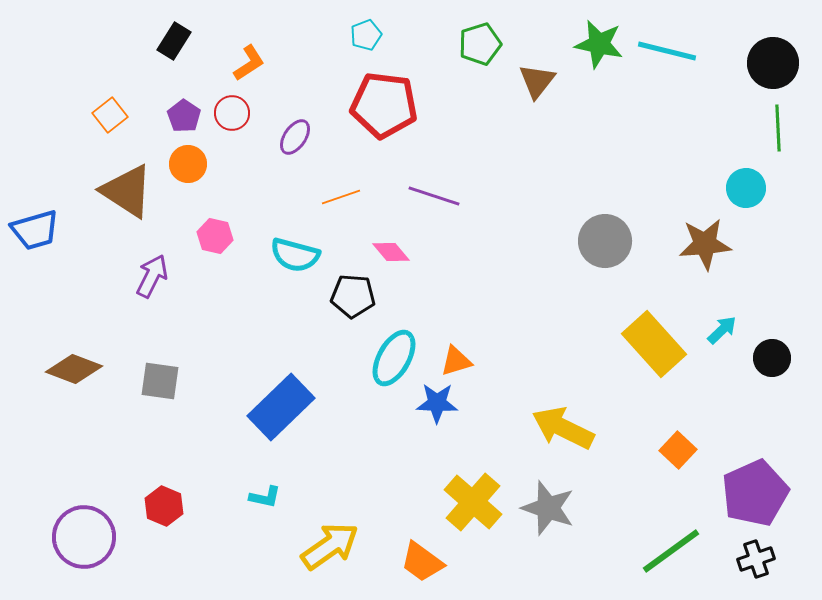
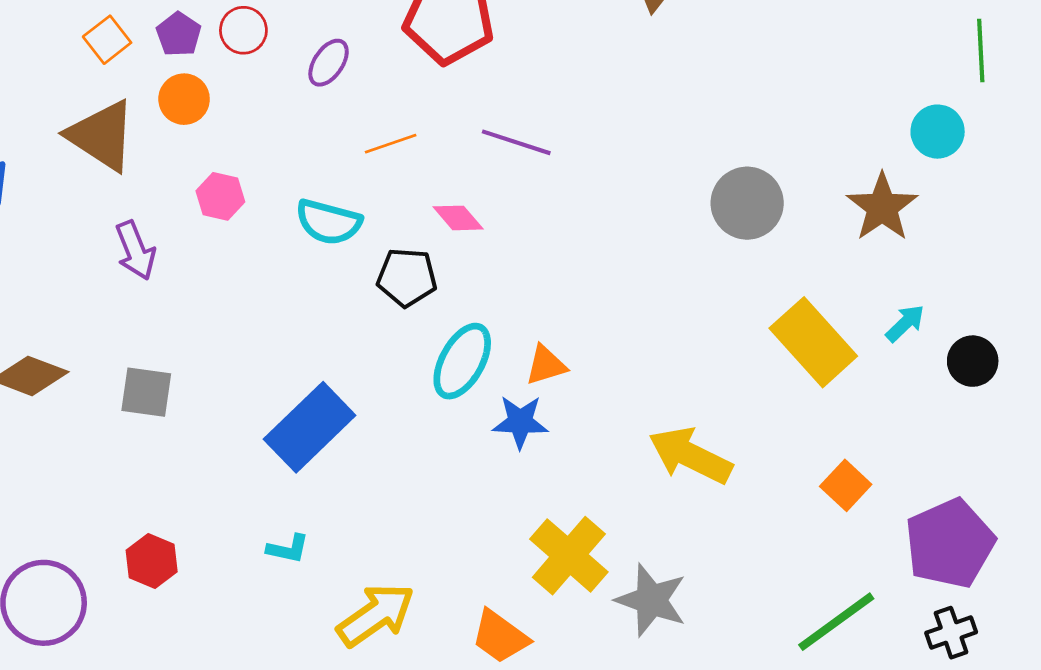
orange square: (110, 115) -> (107, 40), moved
brown star: (705, 244) -> (882, 207), turned -30
purple arrow: (152, 276) -> (135, 250), turned 132
gray star: (548, 508) -> (651, 600), moved

